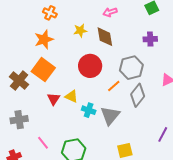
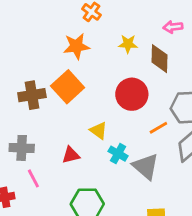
brown cross: (19, 81) -> (32, 95), turned 30
red triangle: (54, 99) -> (71, 155), moved, turned 32
gray triangle: (110, 115) -> (146, 166), turned -40
pink line: (43, 143) -> (33, 178), moved

